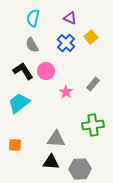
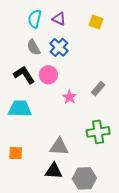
purple triangle: (70, 18) -> (59, 19), moved
yellow square: (91, 37) -> (96, 22), moved, turned -32
blue cross: (66, 43) -> (59, 47), moved
cyan trapezoid: (19, 103) -> (20, 109), turned 40

